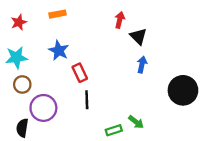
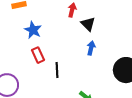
blue star: (59, 50) -> (33, 30), moved
black line: (87, 100) -> (57, 70), moved

